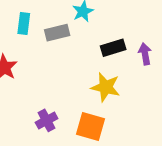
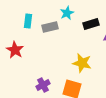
black rectangle: (113, 48) -> (91, 24), moved

